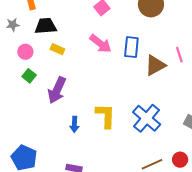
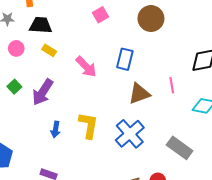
pink arrow: (100, 44) -> (86, 67), moved
pink line: (179, 55) -> (172, 85), moved
brown triangle: (155, 65) -> (139, 94), moved
green square: (29, 76) -> (14, 87), moved

